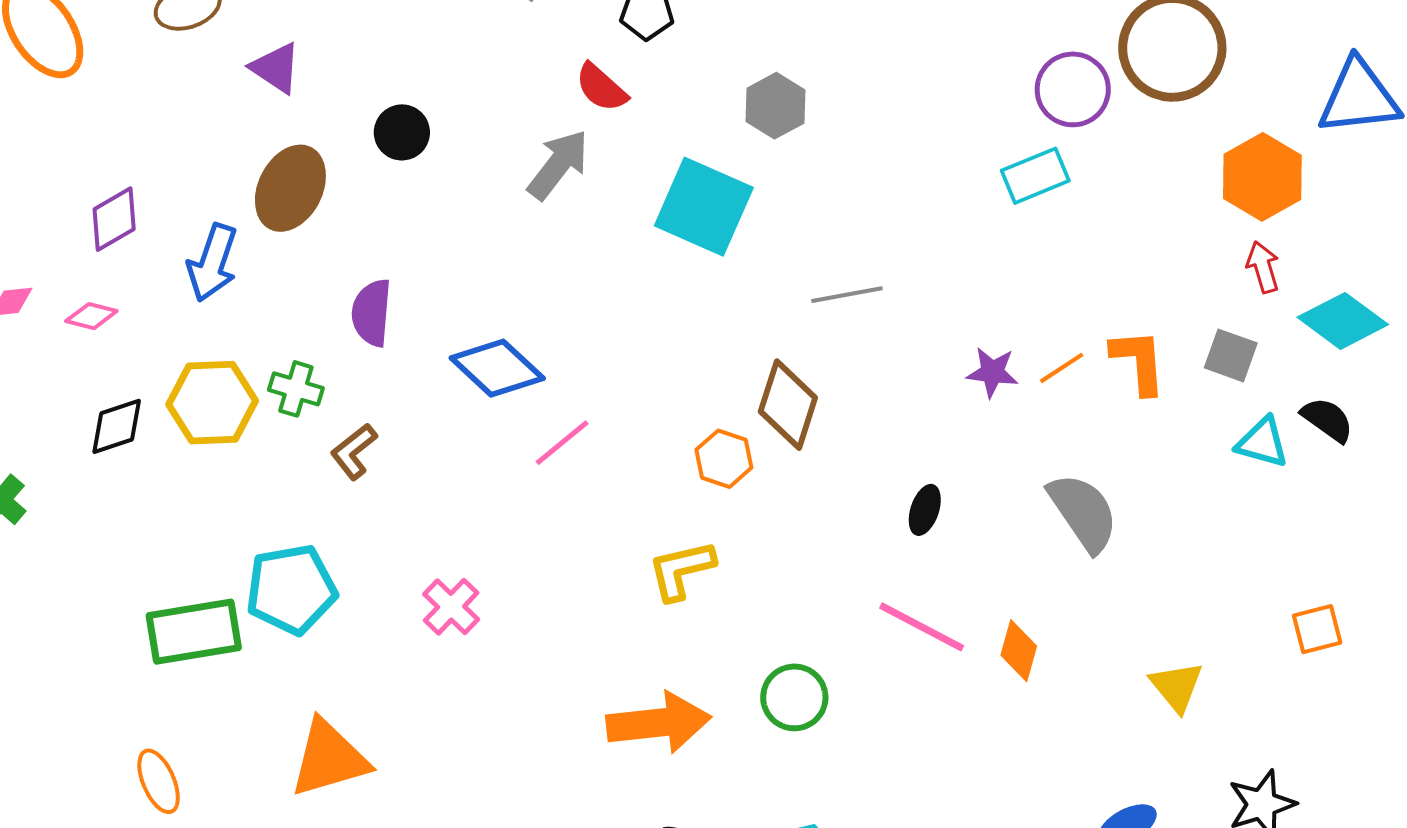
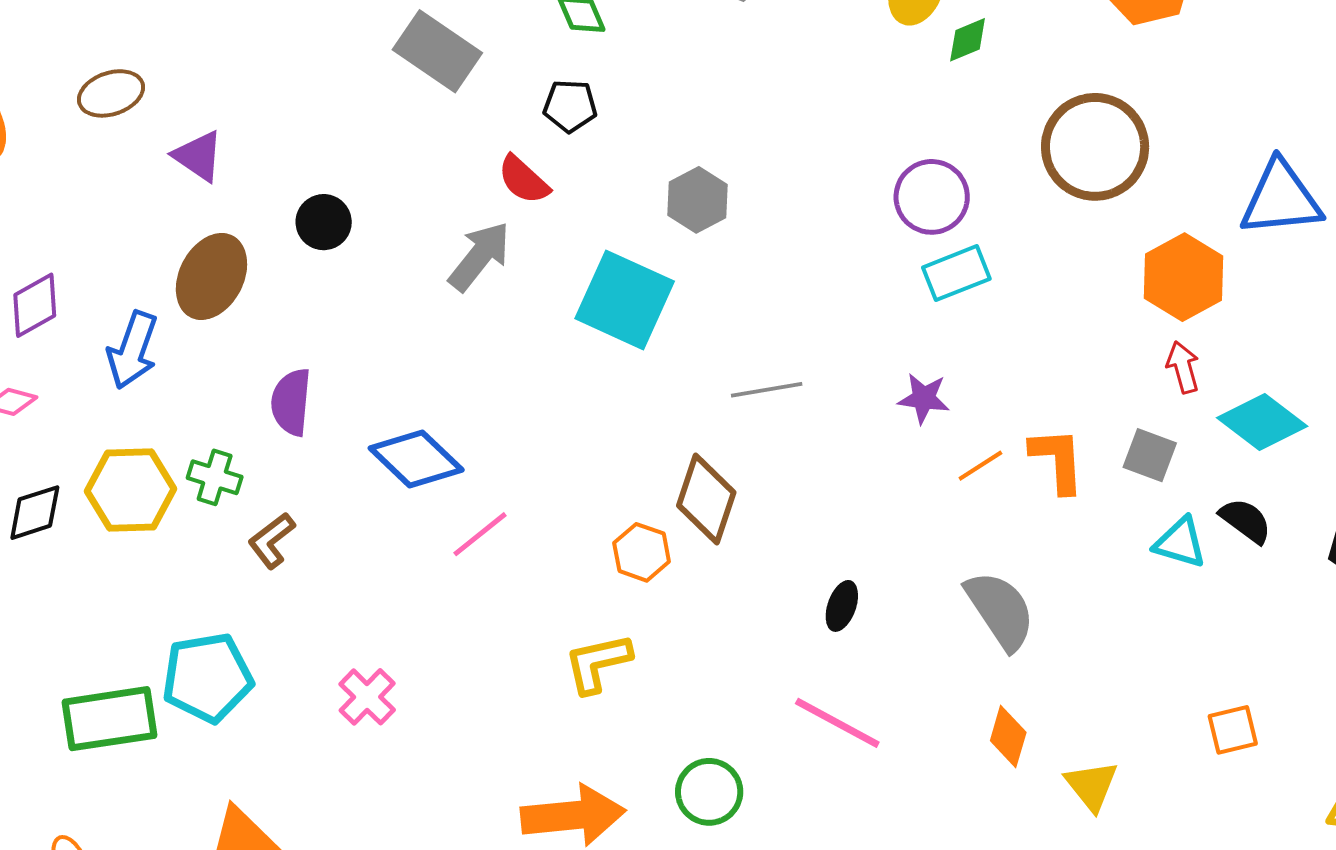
purple circle: (1073, 89) -> (932, 197), moved
purple star: (992, 372) -> (924, 398), moved
orange diamond: (1019, 651) -> (1008, 737), moved

